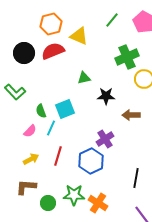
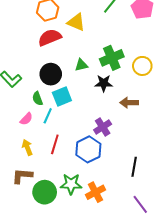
black circle: (24, 53) -> (51, 74), moved
green cross: (127, 57) -> (112, 58), moved
yellow arrow: (31, 159) -> (27, 147), turned -84
green circle: (48, 203) -> (45, 192), size x1.5
orange cross: (98, 203) -> (95, 192), turned 30

